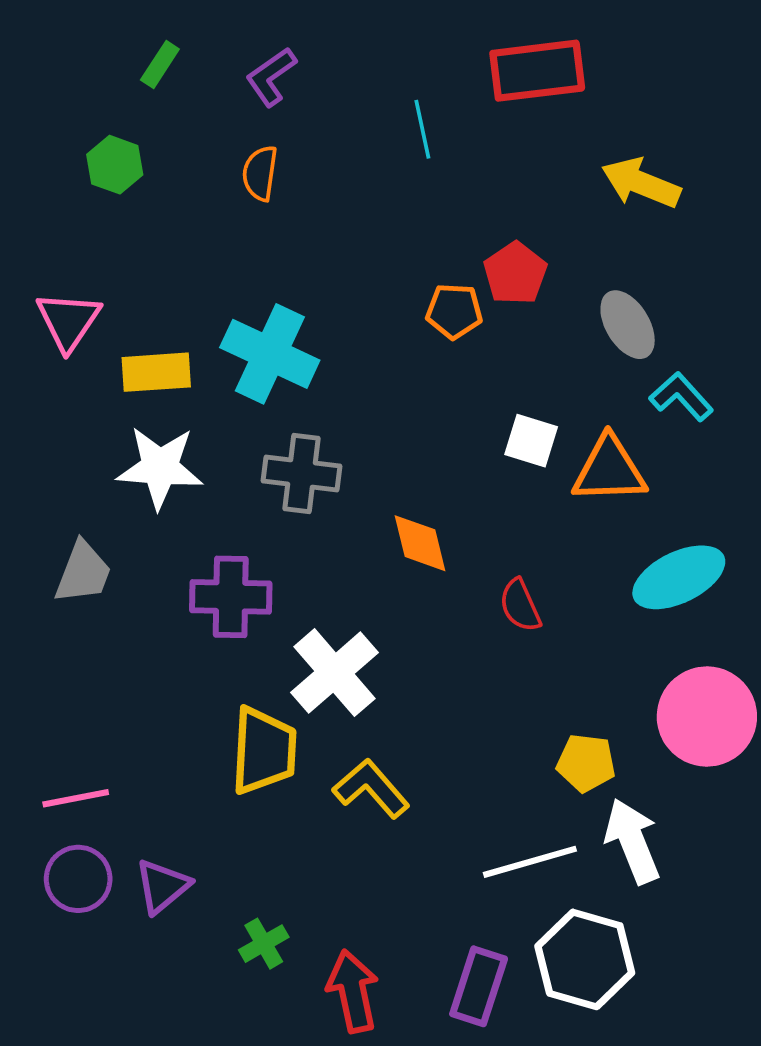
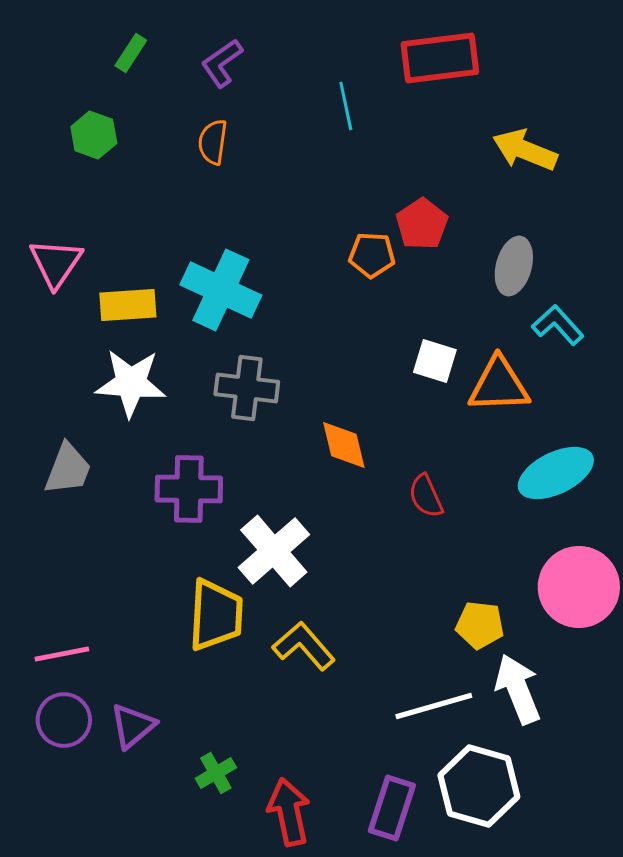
gray ellipse: (628, 325) -> (514, 266), turned 46

